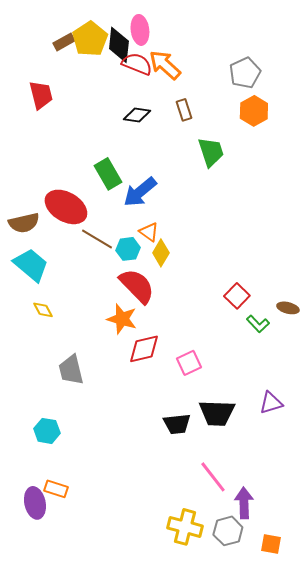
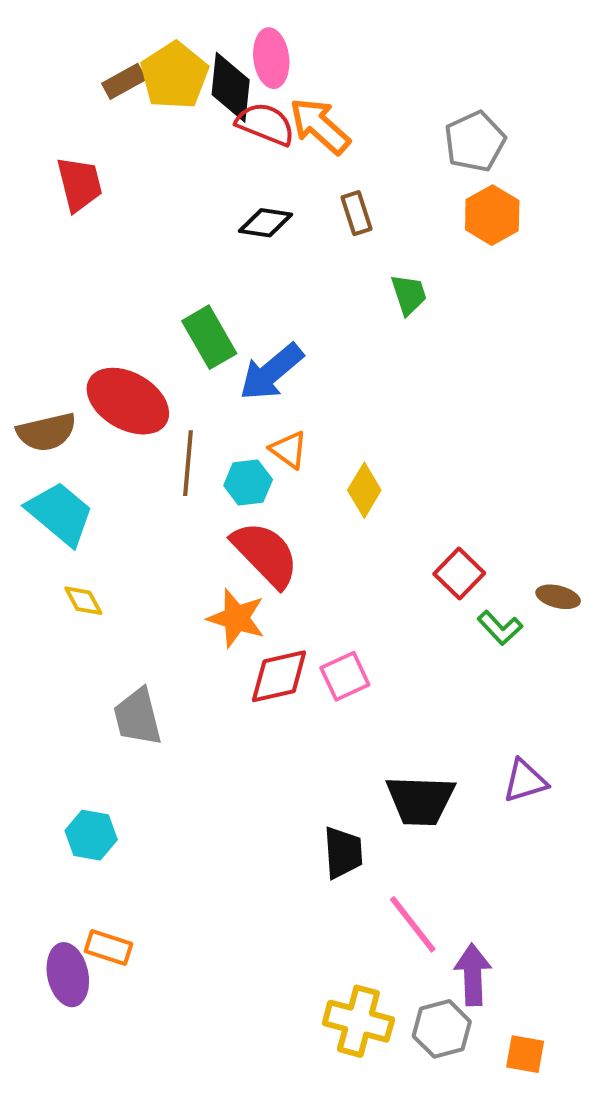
green trapezoid: (211, 152) -> (409, 295), size x0.7
brown line: (97, 239) -> (188, 463), turned 64
yellow diamond: (161, 253) -> (364, 490), moved
pink square: (189, 363) -> (345, 676), moved
black trapezoid: (177, 424) -> (343, 853), moved, turned -88

